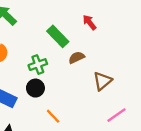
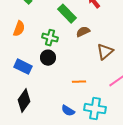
green cross: (38, 65) -> (50, 38), turned 35
orange line: (53, 116) -> (79, 82), moved, turned -48

